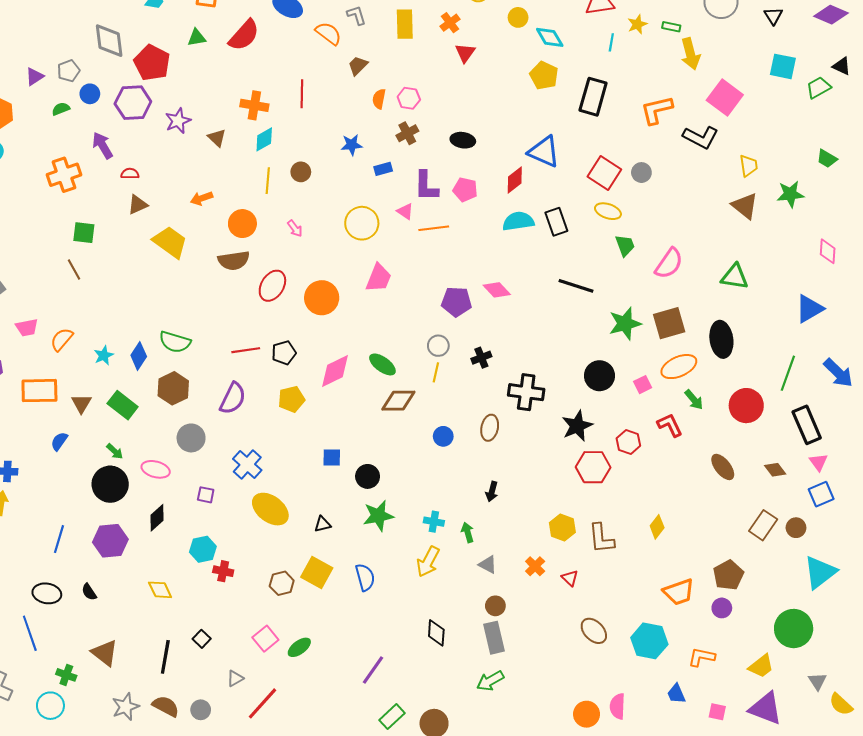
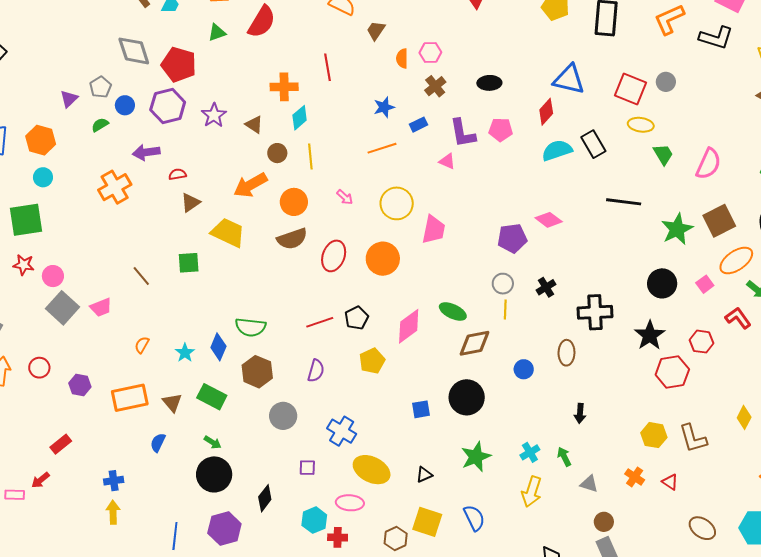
purple arrow: (103, 145) -> (146, 152), turned -56
brown circle: (301, 172) -> (277, 153), moved
orange arrow: (202, 198) -> (250, 185), size x1.6
yellow circle: (362, 223) -> (397, 203), moved
orange line: (434, 228) -> (382, 148), moved
green square: (84, 233) -> (189, 263), moved
pink trapezoid: (27, 328) -> (101, 307), moved
orange semicircle: (62, 339) -> (142, 345), size x0.7
purple semicircle: (233, 398) -> (316, 371), size x0.7
pink ellipse: (156, 469) -> (350, 503), moved
black circle: (368, 476) -> (467, 397), moved, size x1.5
cyan cross: (434, 522) -> (530, 452), turned -30

